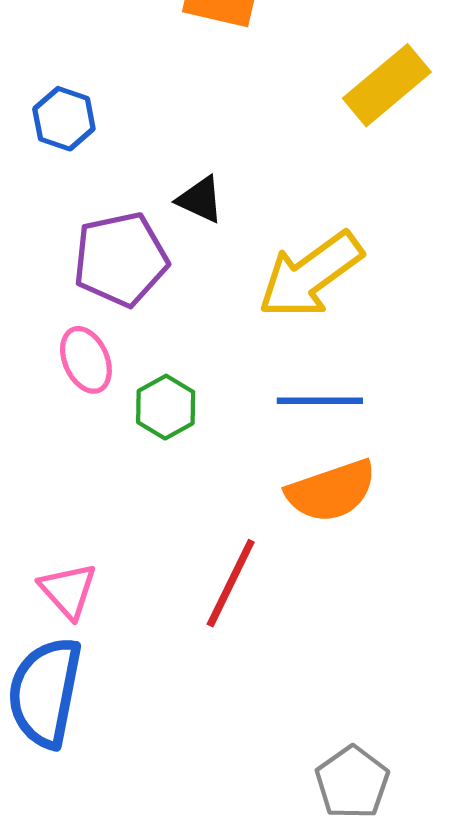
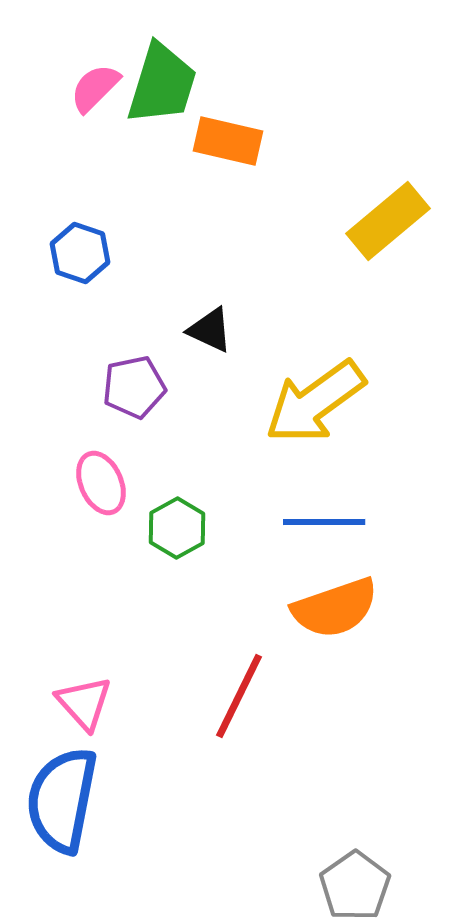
purple pentagon: (121, 259) -> (134, 387), size x0.7

